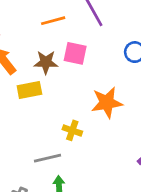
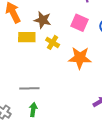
pink square: (75, 53) -> (80, 23), moved
yellow cross: (72, 130) -> (53, 42), moved

